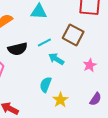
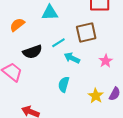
brown square: (73, 35) -> (86, 32), turned -35
yellow star: (60, 100) -> (96, 96), moved

